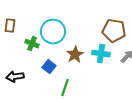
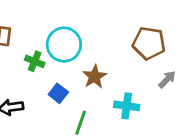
cyan cross: (101, 54) -> (127, 106), moved

